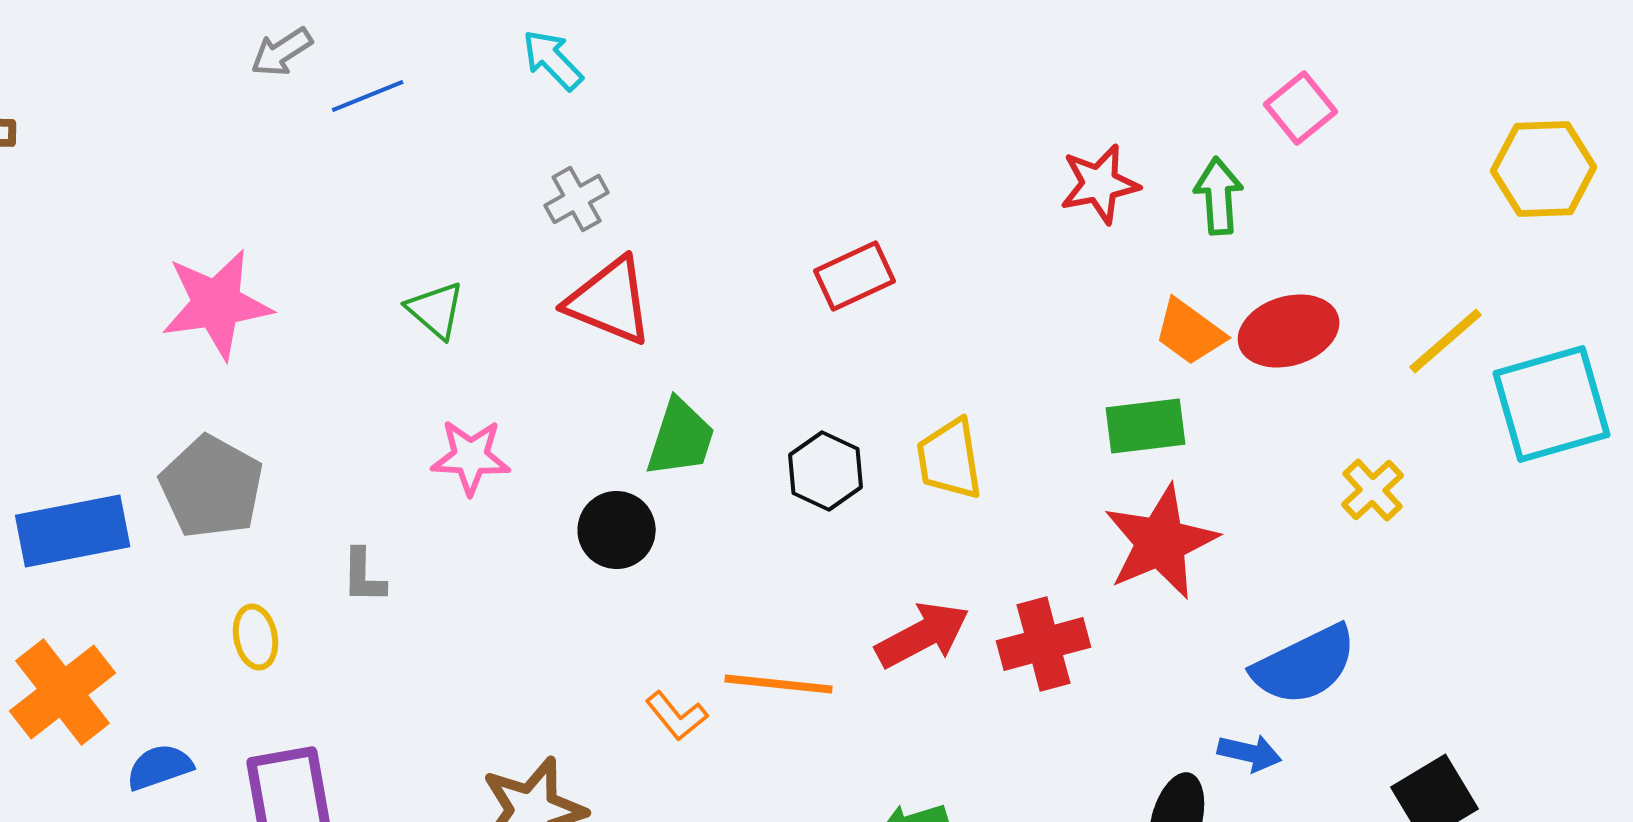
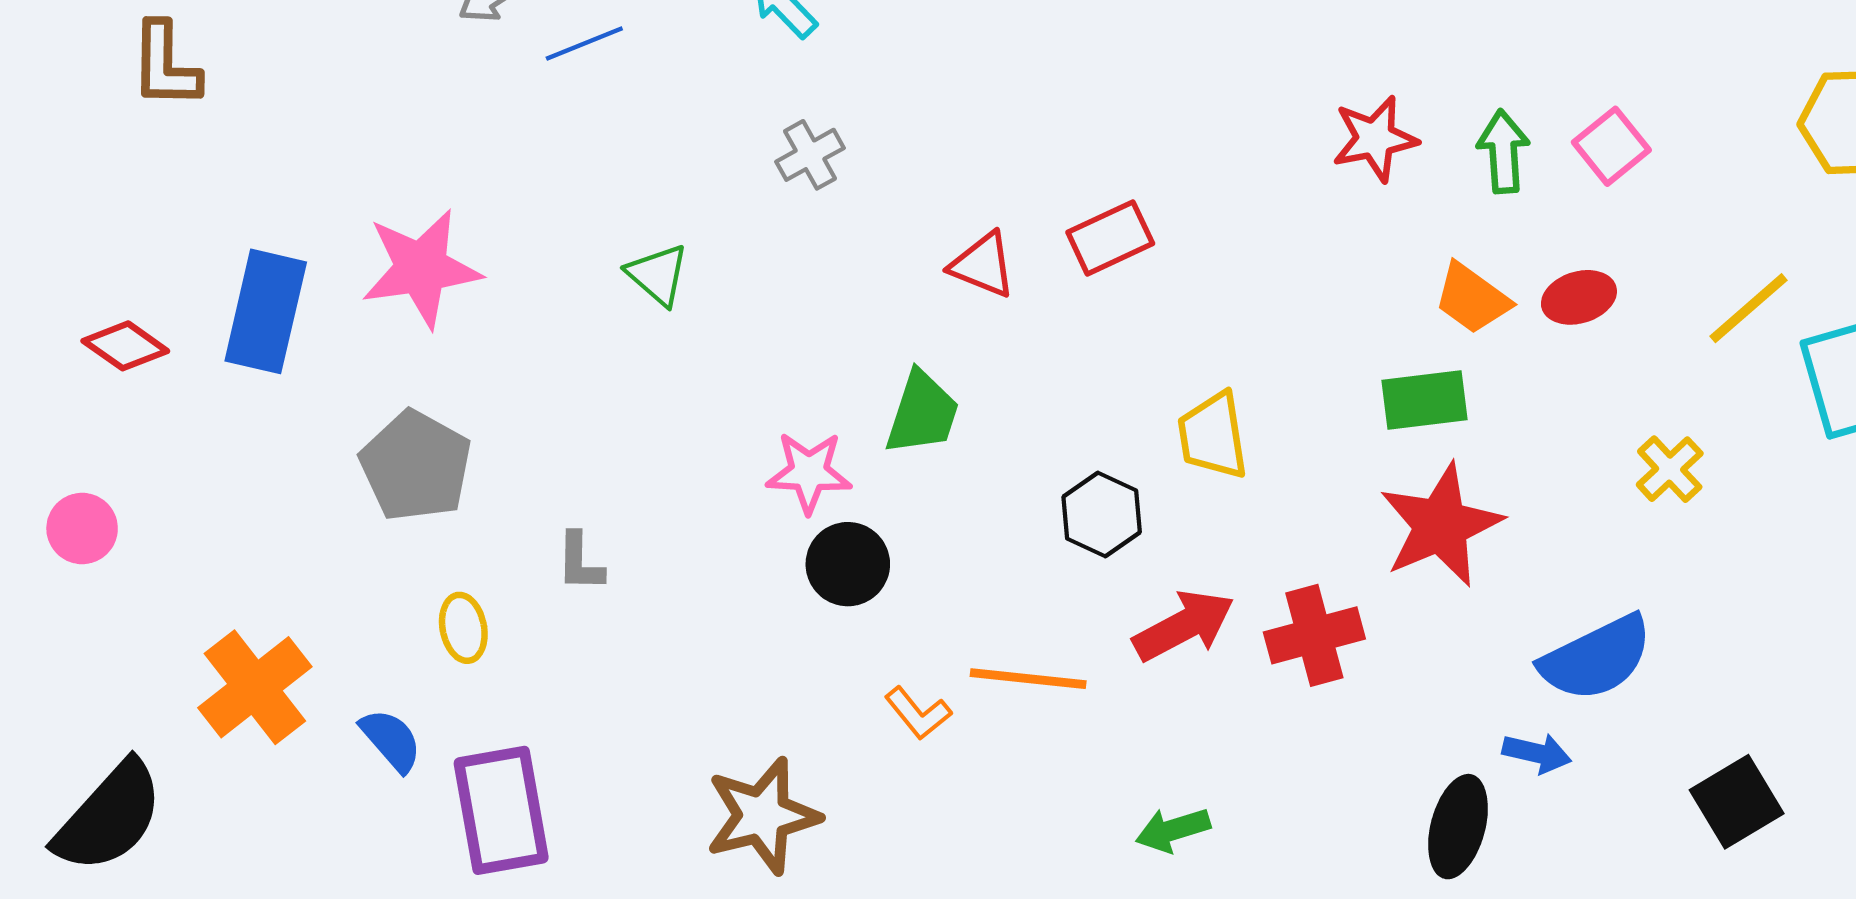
pink square: (1301, 108) -> (1611, 146), moved
red triangle: (610, 301) -> (983, 265), moved, size x0.7
red ellipse: (1289, 331) -> (1579, 297), size x0.7
pink star: (471, 457) -> (809, 472), moved
black hexagon: (826, 471) -> (1102, 514), moved
black circle: (617, 530) -> (848, 564), moved
blue rectangle: (73, 531) -> (266, 311), moved, turned -66
blue semicircle: (160, 767) -> (391, 740), moved, turned 68

